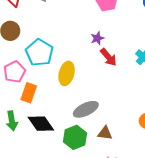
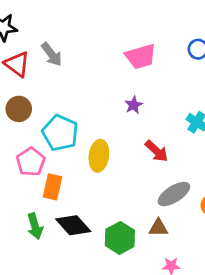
red arrow: (108, 57) -> (157, 151), moved
gray ellipse: (86, 109) -> (174, 194), moved

